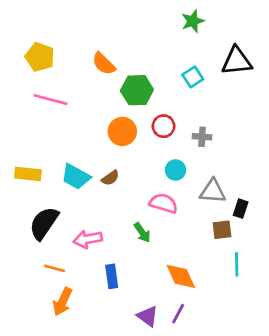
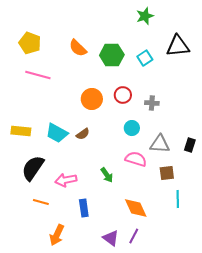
green hexagon: (137, 90) -> (112, 55), moved
pink semicircle: (164, 203) -> (136, 159), moved
black rectangle: (241, 209) -> (190, 145), moved
orange arrow: (62, 302) -> (57, 235), moved

